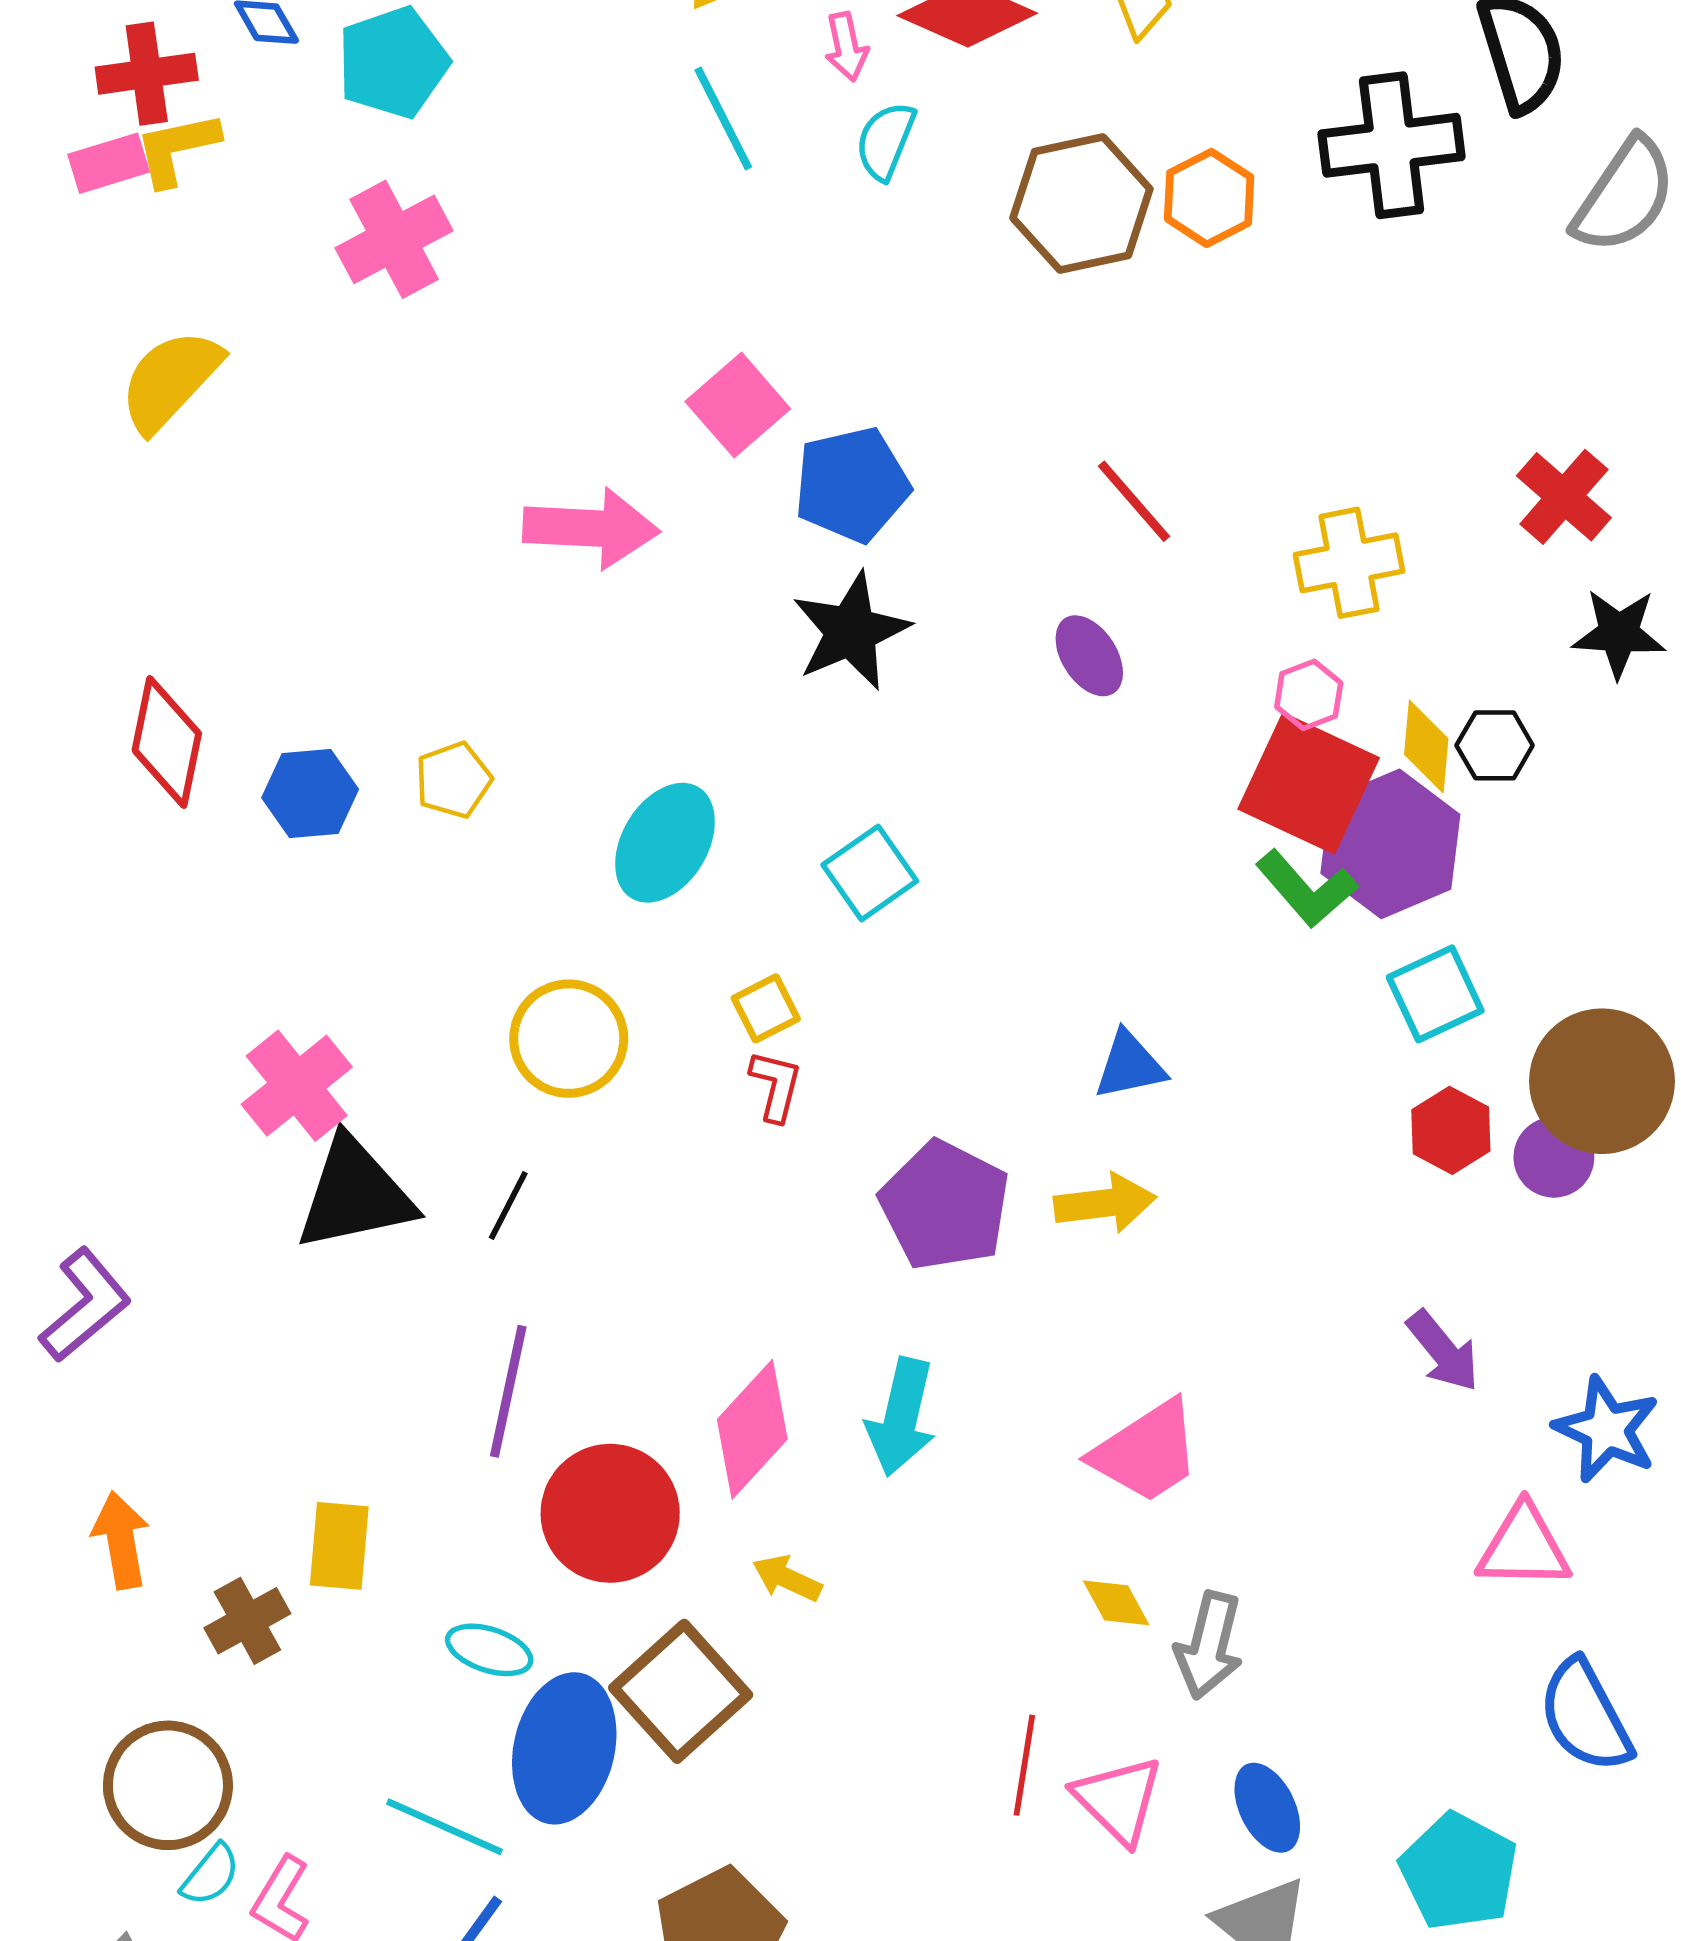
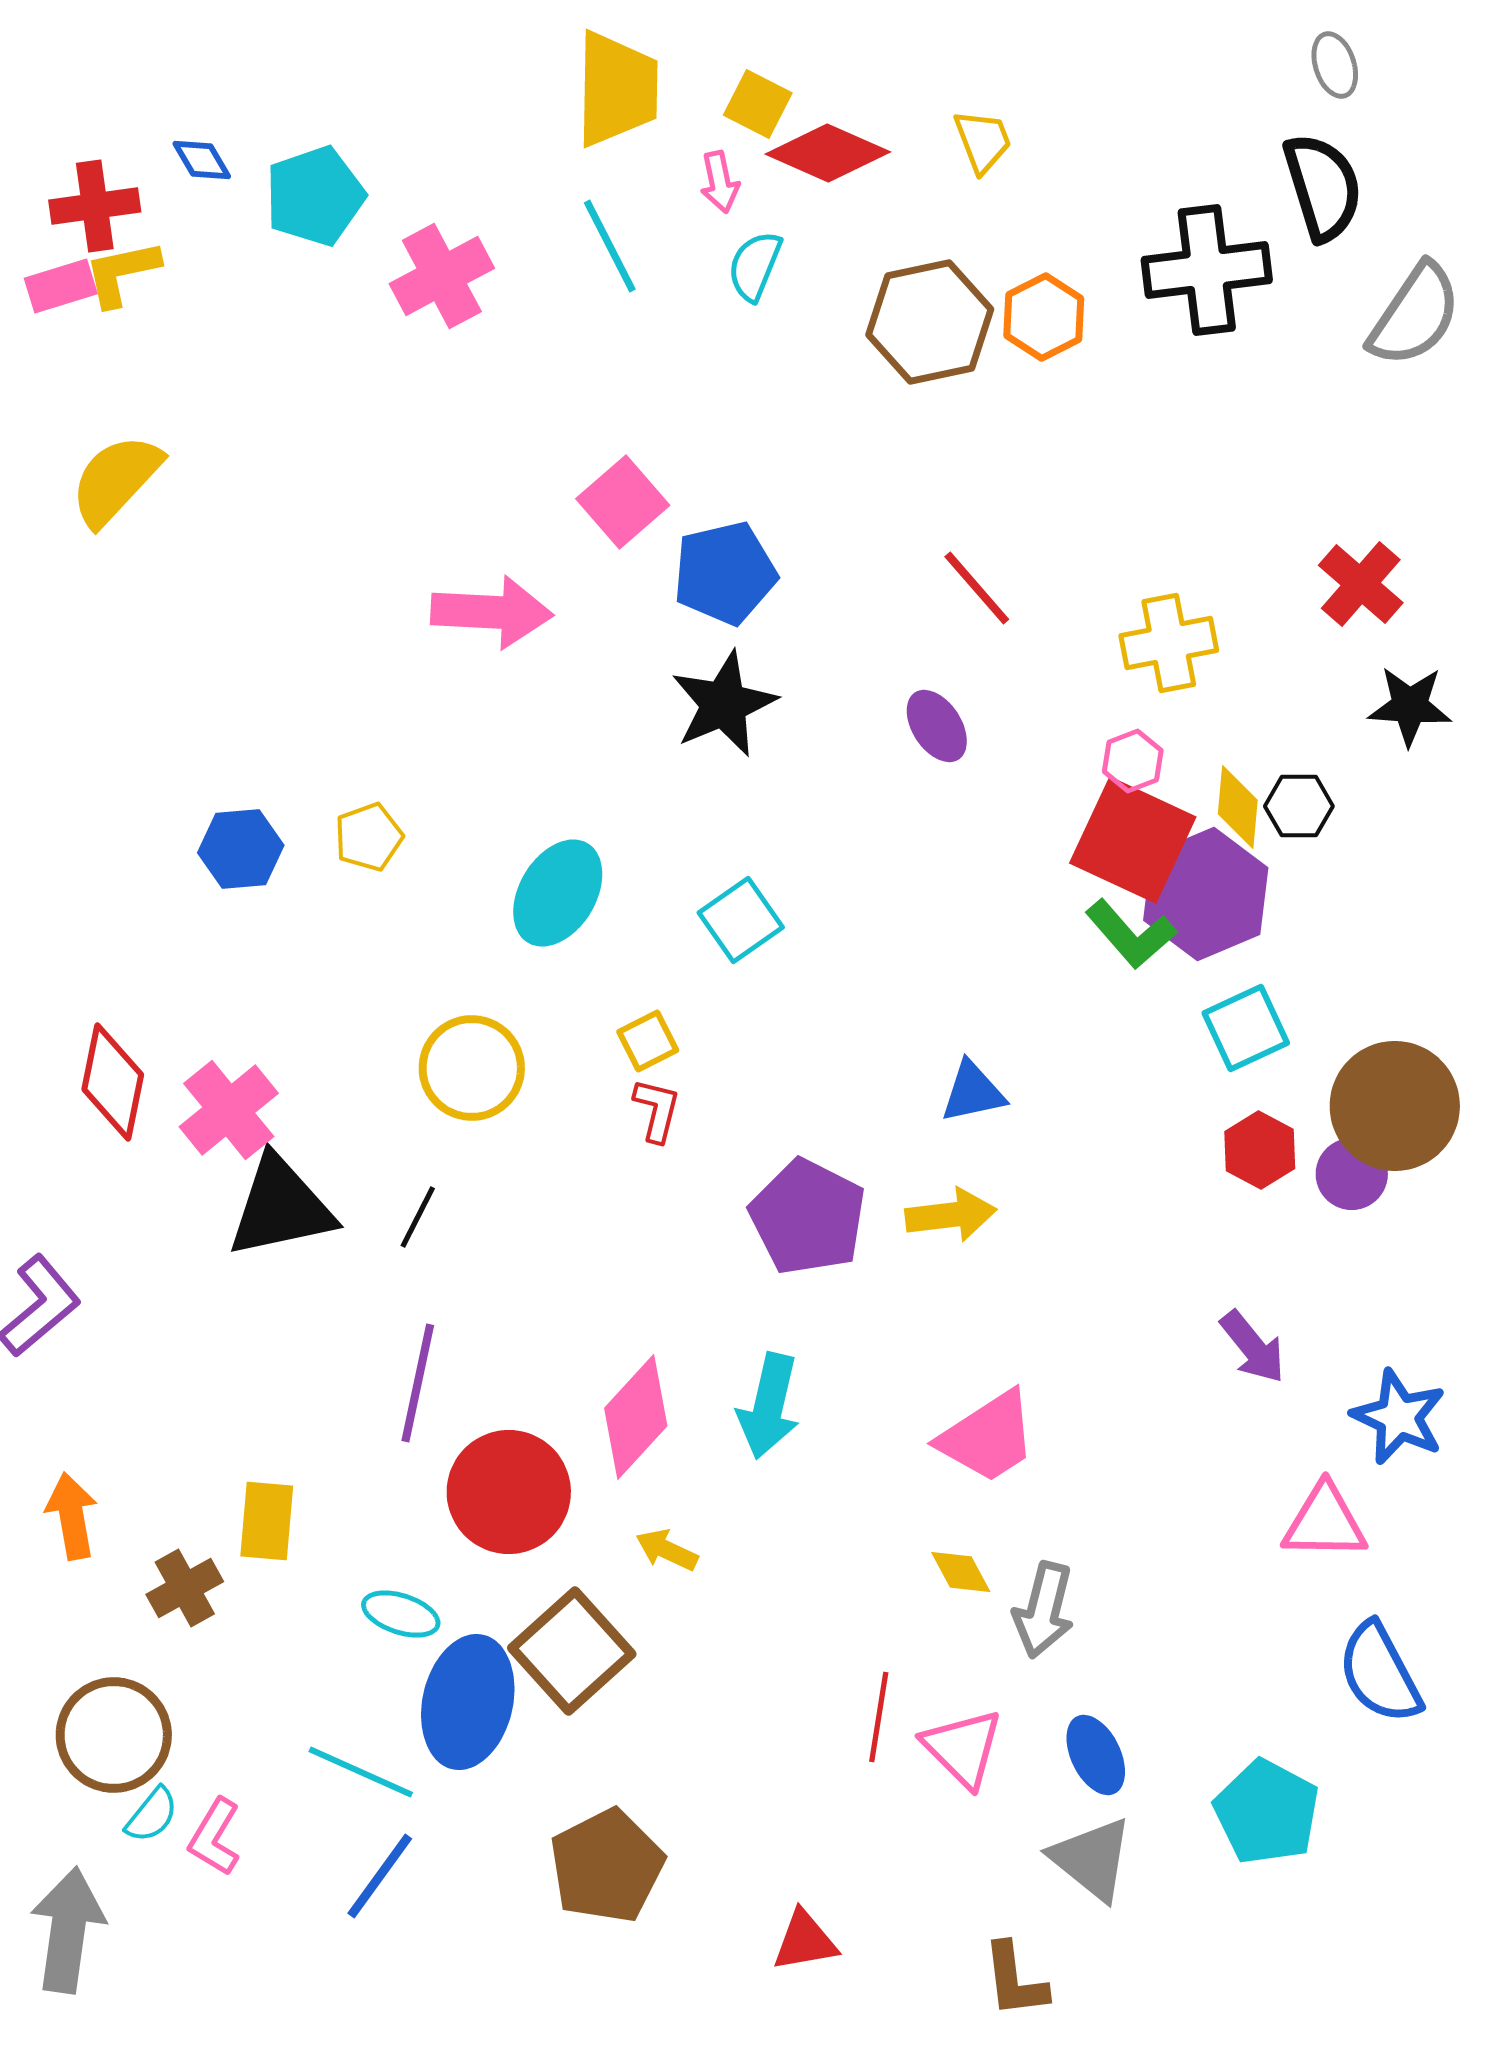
pink cross: (394, 239) -> (442, 276), moved
red diamond: (167, 742) -> (113, 1082), moved

